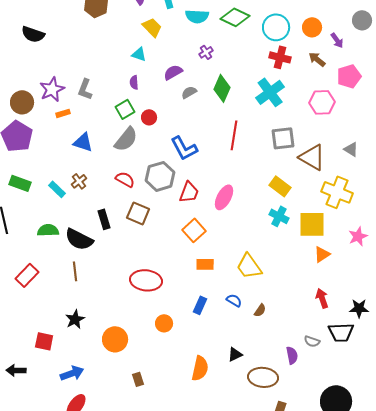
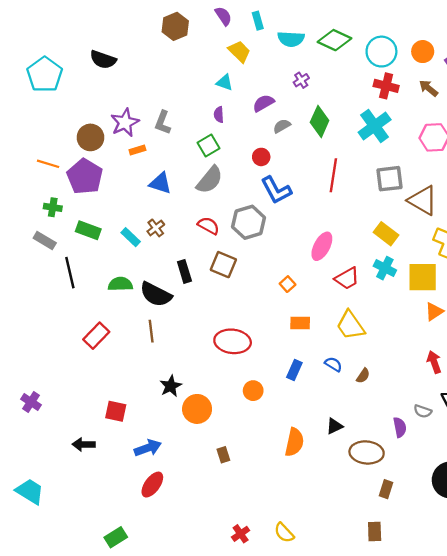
red circle: (149, 117) -> (261, 157), moved
red trapezoid: (189, 192) -> (347, 278), moved, turned 40
orange square: (194, 230) -> (288, 284), size x0.6
black star: (75, 319) -> (171, 386), moved

